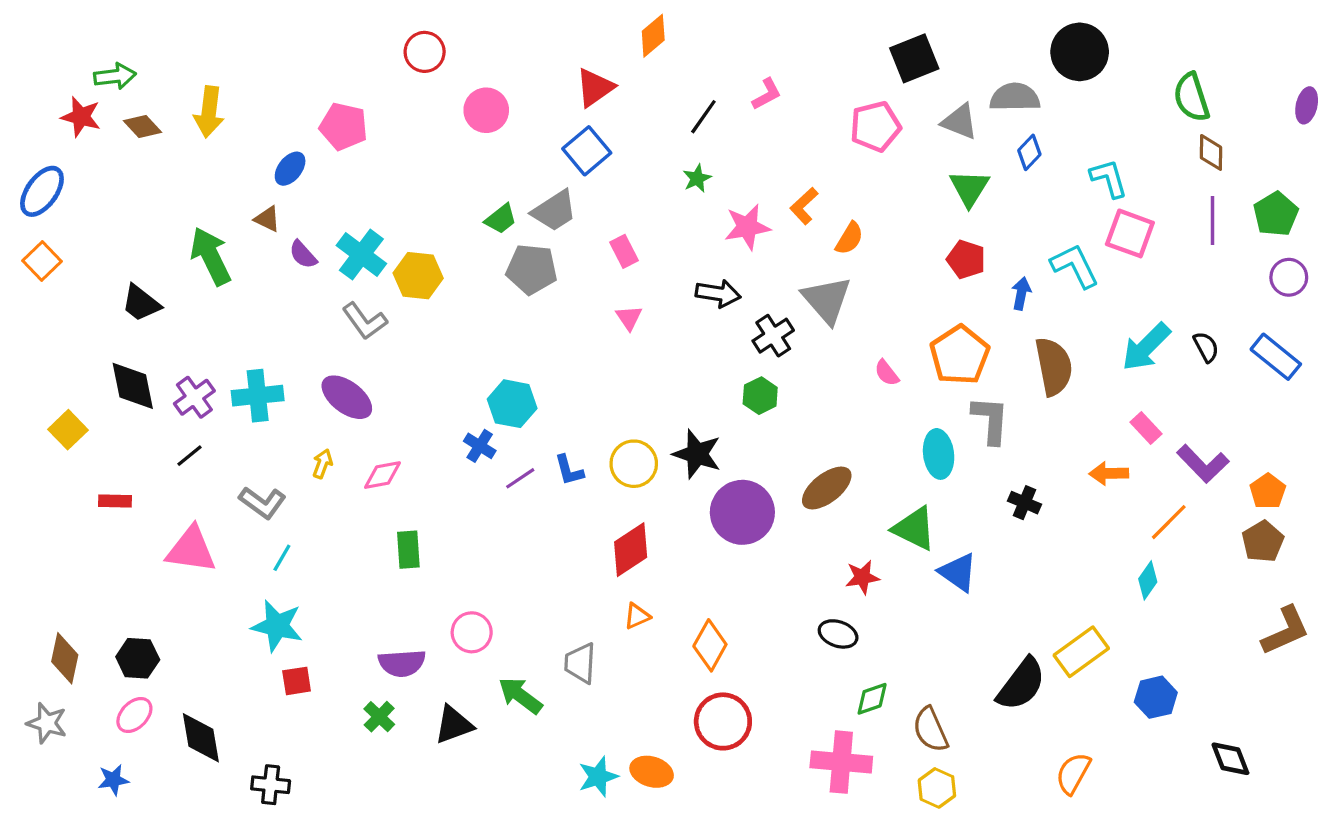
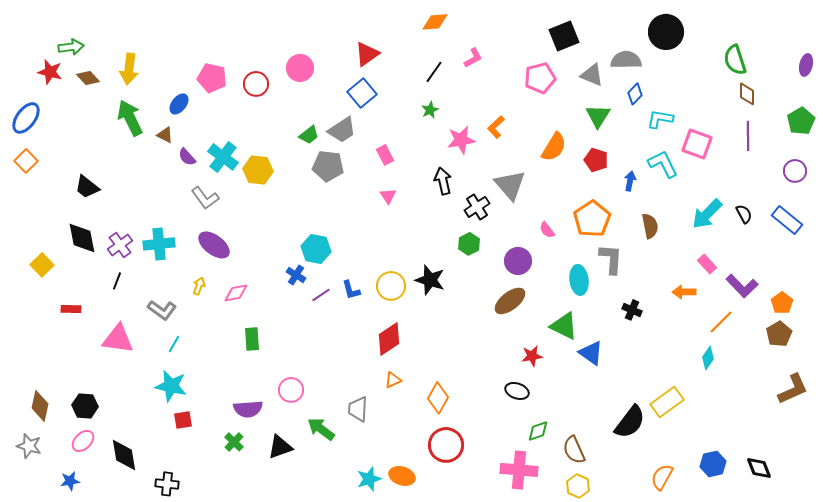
orange diamond: (653, 36) -> (435, 22), moved, turned 36
red circle: (425, 52) -> (256, 84), moved
cyan L-shape: (1109, 178) -> (660, 119), moved, turned -64
green pentagon: (1276, 214) -> (801, 121), moved
orange semicircle: (849, 238) -> (554, 147), moved, size x1.4
green arrow: (211, 256) -> (130, 118), moved
black arrow: (718, 293) -> (443, 181), turned -112
gray L-shape: (365, 321) -> (205, 198), moved
brown semicircle: (1054, 366) -> (650, 226), size x0.7
black line: (190, 456) -> (117, 281), turned -30
purple circle: (742, 512) -> (518, 261), moved, size x0.7
blue hexagon: (1156, 697) -> (713, 464), moved

